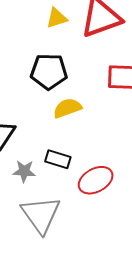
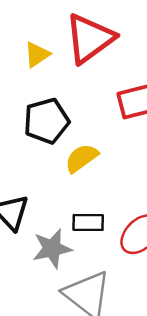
gray star: (24, 171) -> (52, 248), size x1.4

